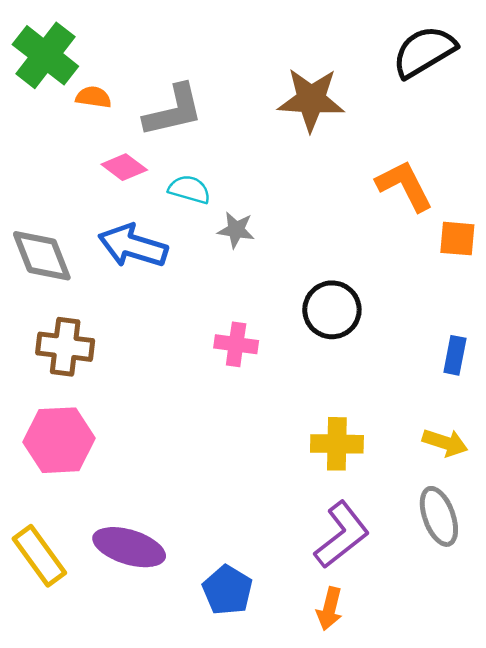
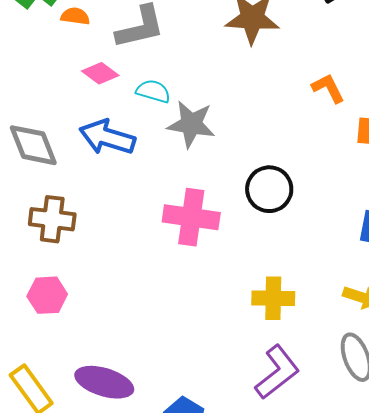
orange L-shape: (405, 186) -> (328, 88), size x0.7
gray star: (236, 230) -> (191, 124), size x1.6
pink cross: (236, 344) -> (191, 217), size x1.6
pink hexagon: (59, 440) -> (47, 295), size x0.7

